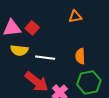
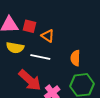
orange triangle: (75, 16) -> (48, 36), moved, turned 40
red square: (32, 28) -> (29, 26), turned -32

